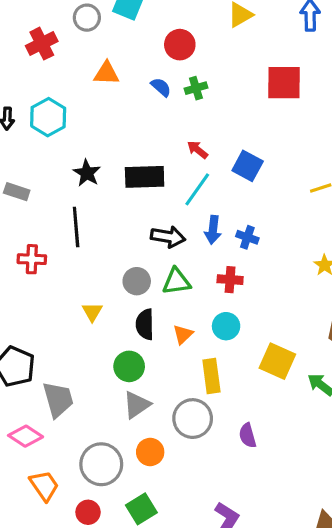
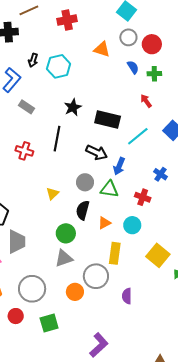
gray circle: (87, 18) -> (128, 37), moved
red arrow: (197, 150) -> (146, 101), moved
blue arrow: (213, 230) -> (119, 166), moved
black arrow: (168, 237) -> (97, 152), moved
orange circle: (150, 452) -> (75, 292), moved

